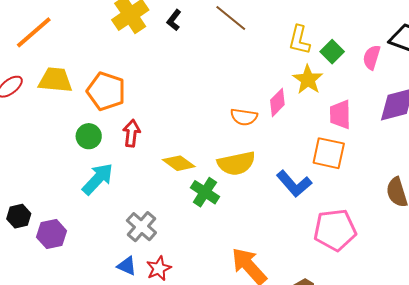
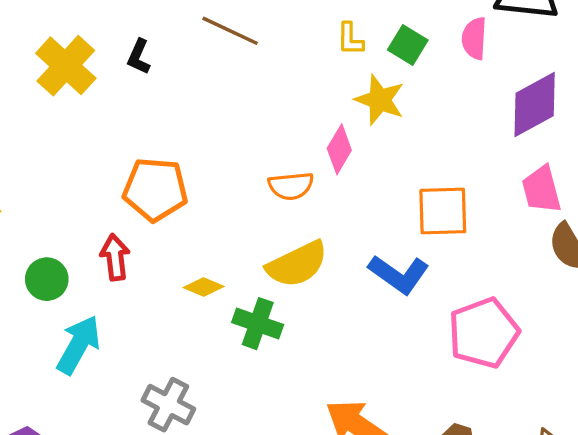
yellow L-shape: (299, 40) -> (350, 39), size x0.7
orange pentagon: (106, 91) -> (155, 189), moved
pink trapezoid: (340, 114) -> (541, 189), moved
yellow diamond: (179, 163) -> (204, 287), size x0.7

